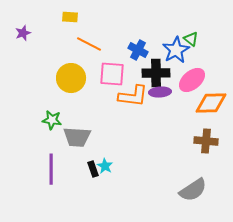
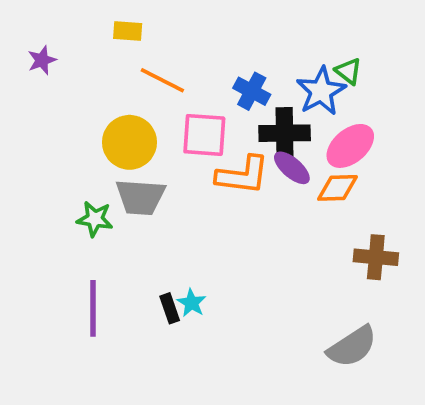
purple ellipse: (160, 92) -> (292, 168), turned 45
orange diamond: (211, 103) -> (337, 188), moved, size x0.7
gray trapezoid: (77, 137) -> (140, 197), moved

